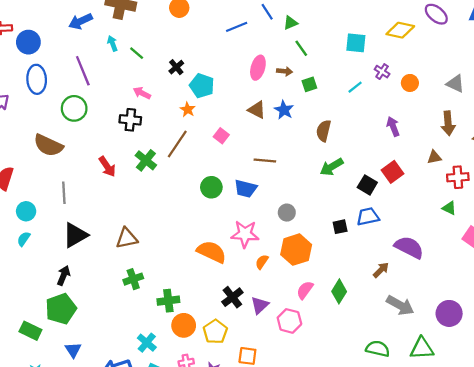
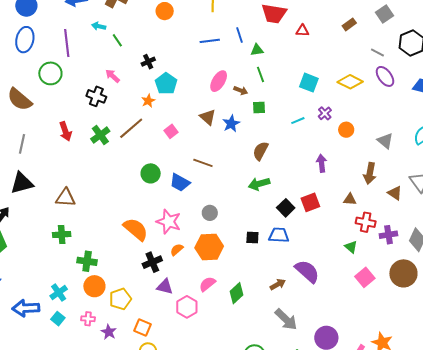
cyan arrow: (112, 43) -> (99, 26), turned -72
black cross: (232, 297) -> (152, 262), moved
purple triangle: (260, 305) -> (165, 287), turned 42

